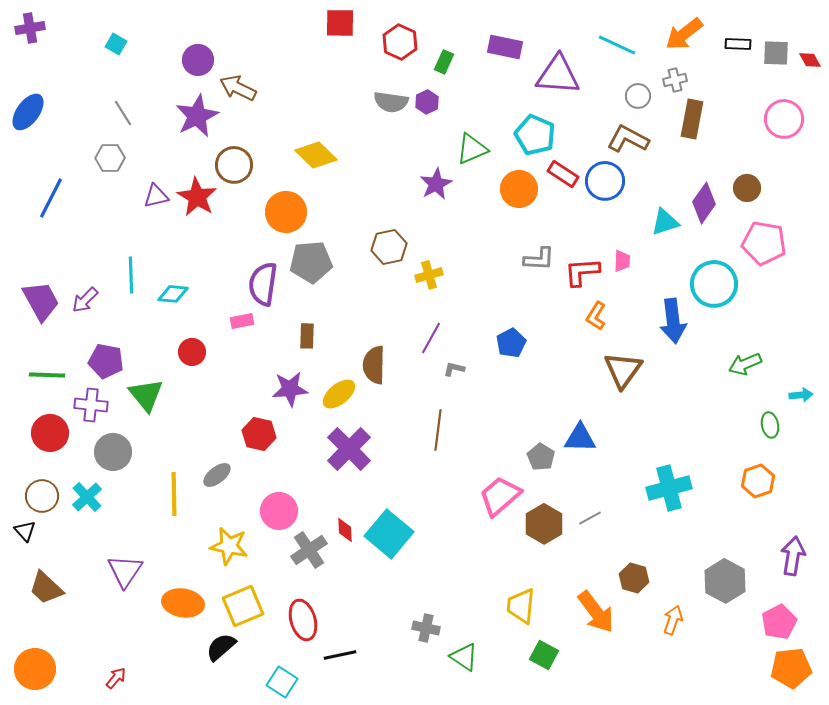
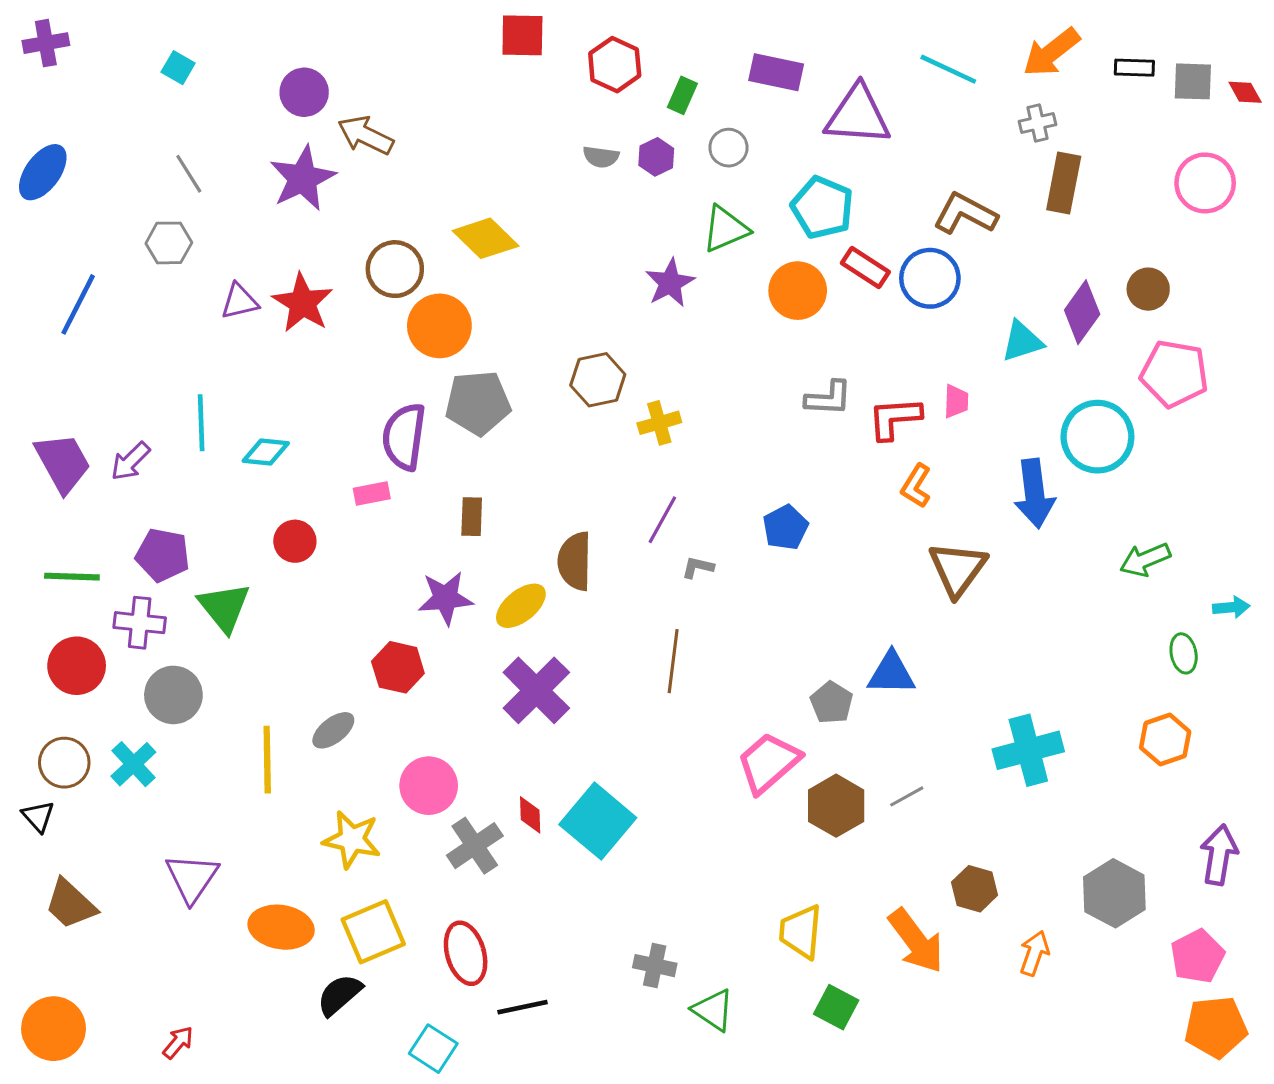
gray circle: (638, 96) -> (728, 148), moved
gray semicircle: (391, 102) -> (601, 157), size x0.7
brown circle: (234, 165) -> (395, 269), moved

